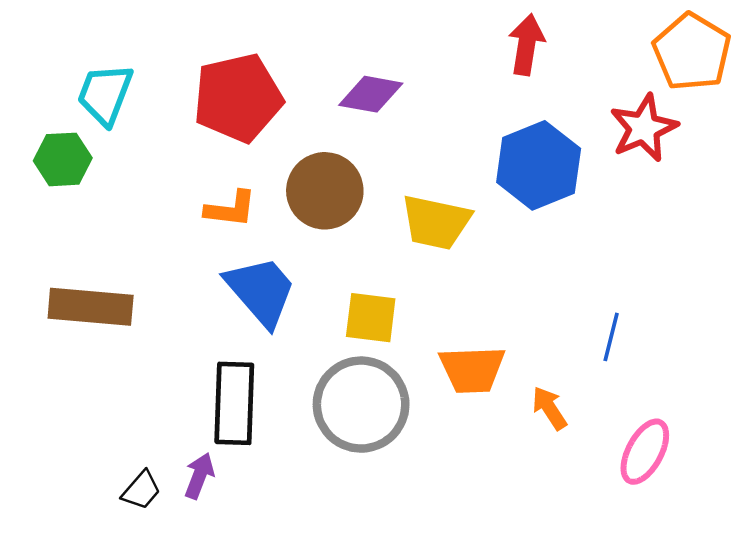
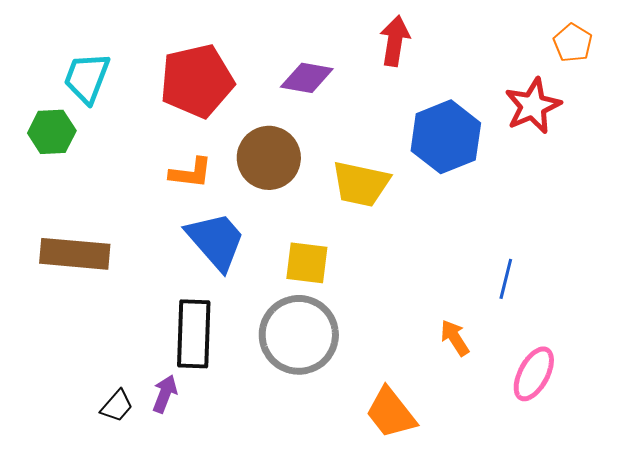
red arrow: (527, 45) -> (395, 41), moved
orange pentagon: (692, 52) -> (573, 43), size x0.6
orange trapezoid: (472, 370) -> (391, 413), moved, turned 54

